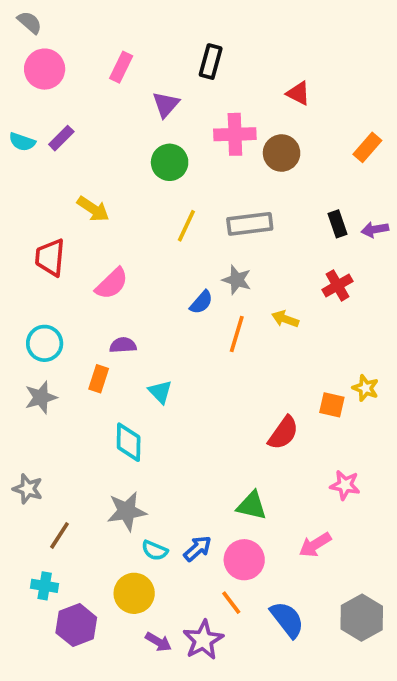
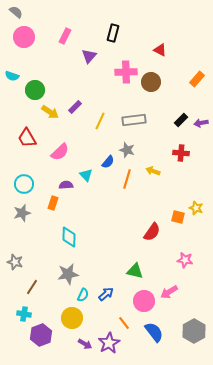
purple rectangle: (61, 138) -> (75, 107), moved
green circle: (170, 162) -> (35, 90), moved
black rectangle: (338, 224) -> (181, 120), turned 64
red trapezoid: (50, 257) -> (27, 138), turned -35
red cross: (338, 285) -> (181, 153), turned 35
cyan triangle: (160, 392) -> (86, 175), moved
cyan semicircle: (155, 550) -> (83, 295), turned -88
pink circle: (244, 560) -> (144, 301), moved

